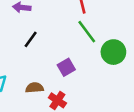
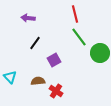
purple square: (66, 67) -> (54, 60), moved

